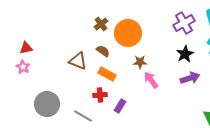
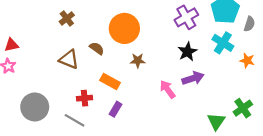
brown cross: (101, 24) -> (67, 18), moved
orange rectangle: (107, 74) -> (110, 82), moved
pink arrow: (151, 80) -> (168, 89), moved
red cross: (100, 95) -> (85, 98), moved

